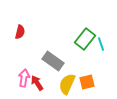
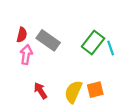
gray rectangle: (53, 61) -> (48, 40), moved
pink arrow: (24, 78) -> (26, 55), moved

